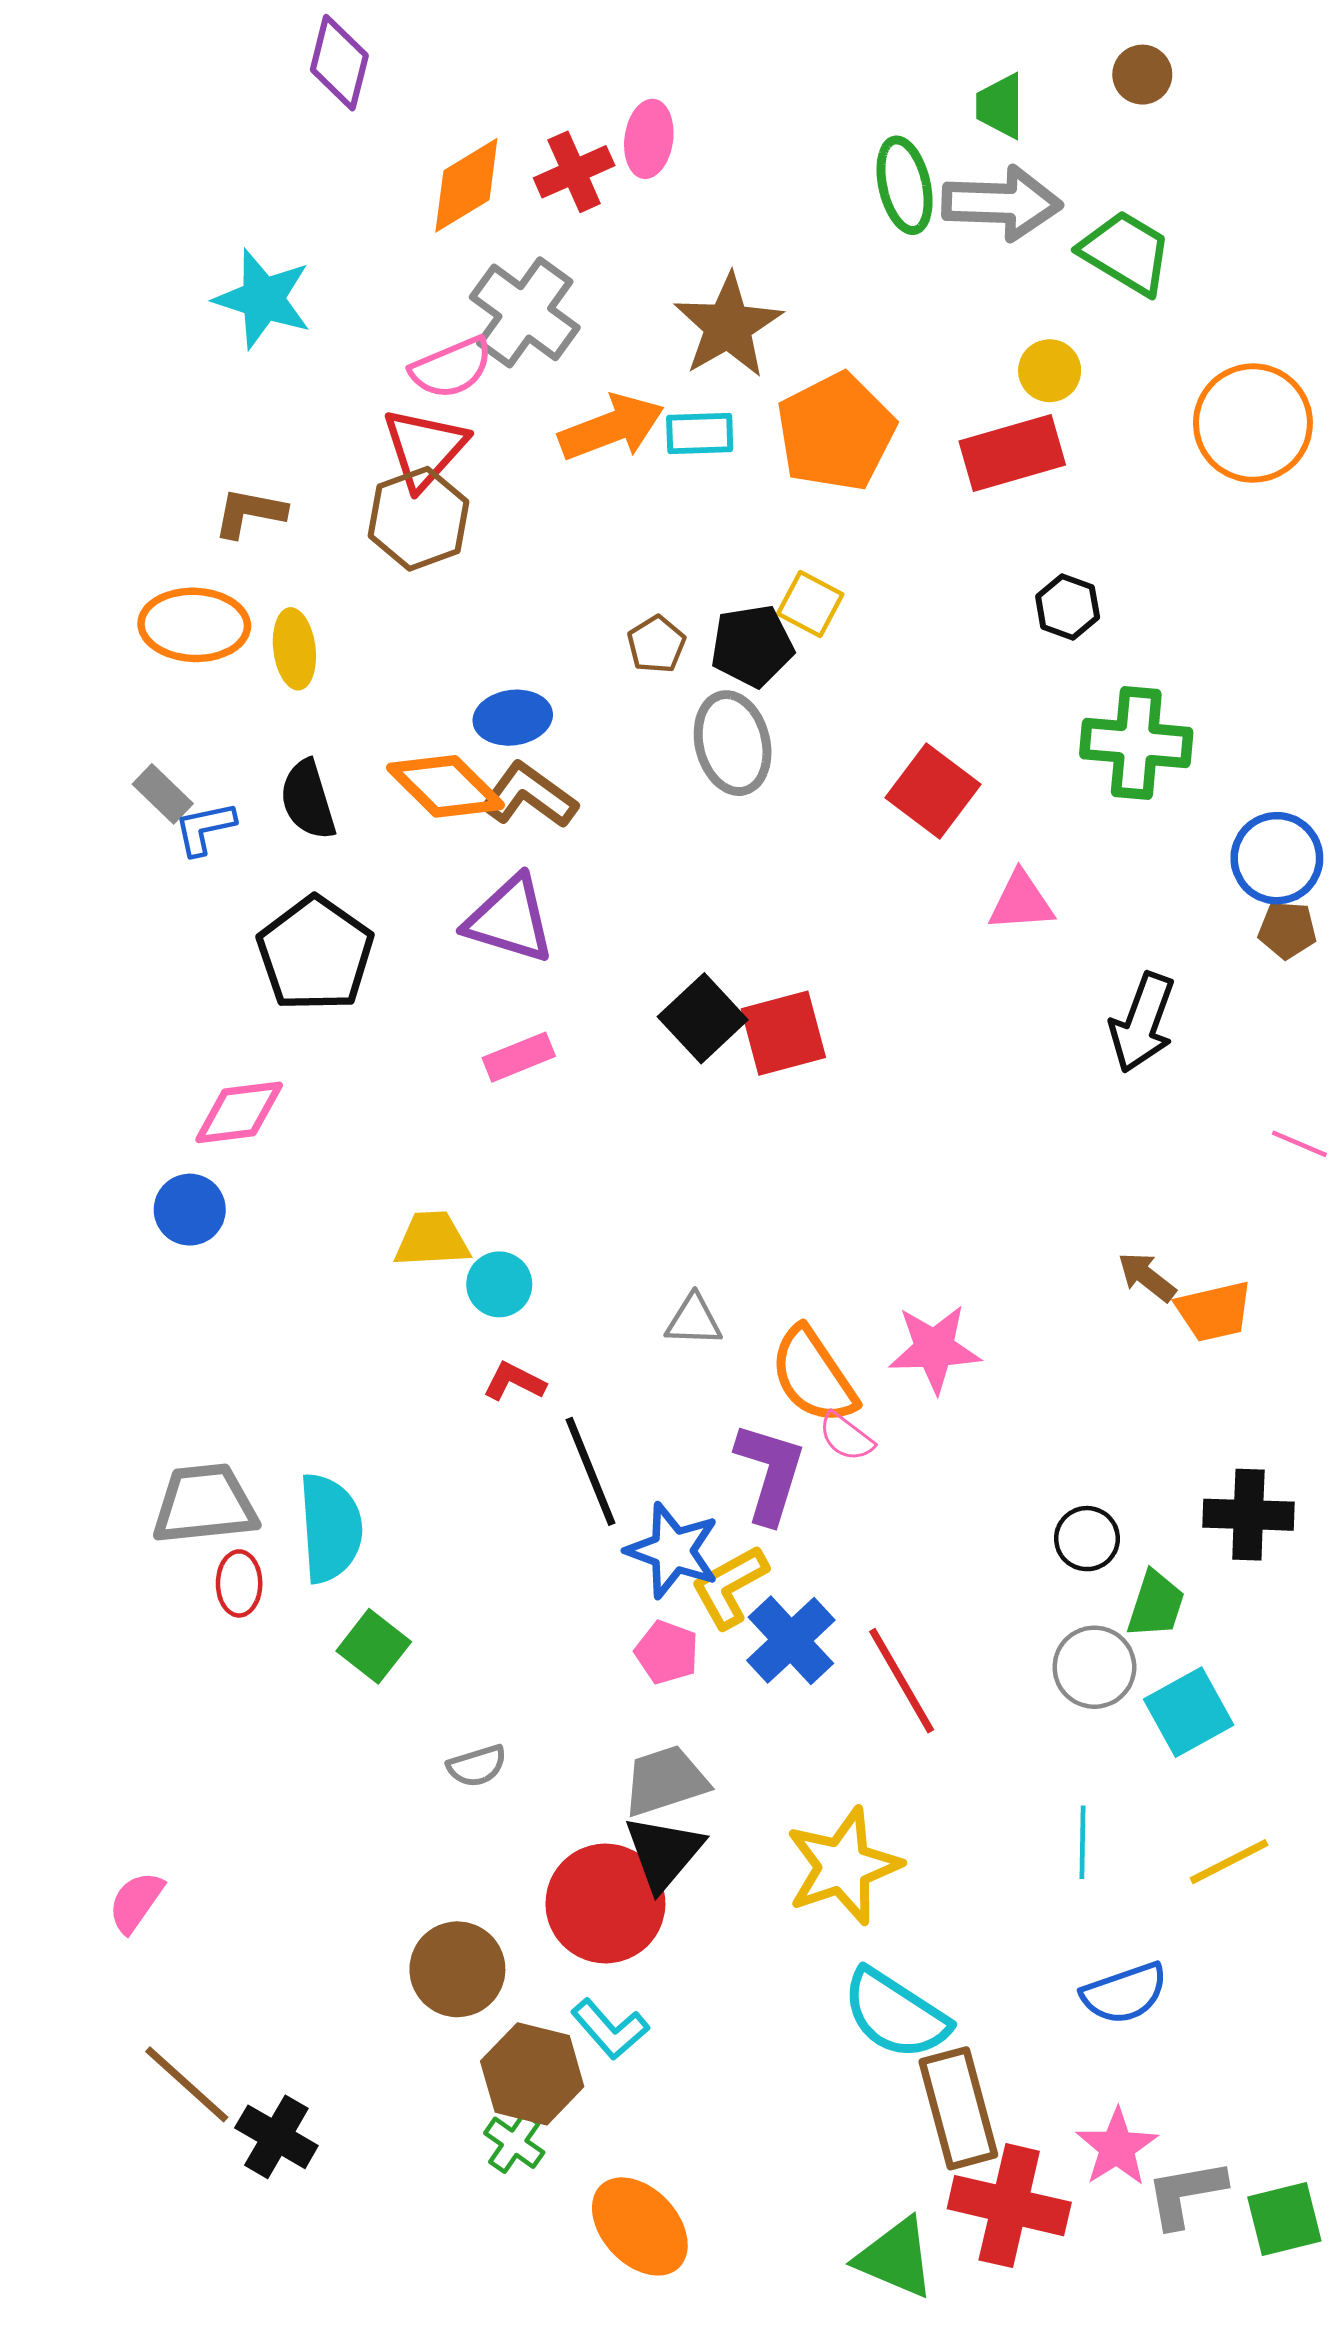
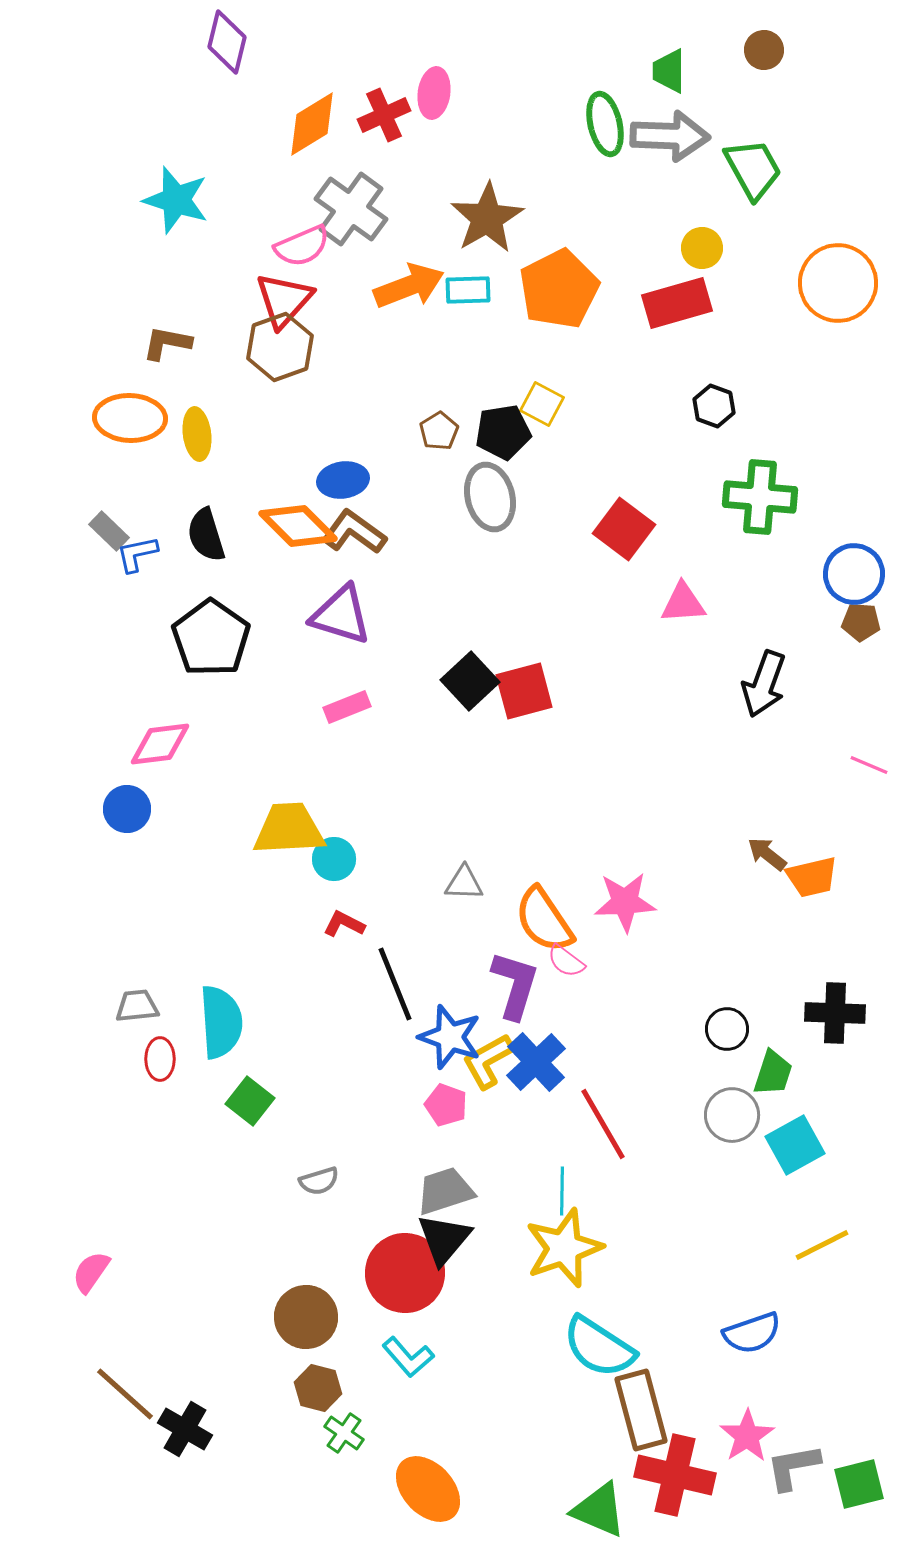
green trapezoid: (1126, 253) -> (753, 169), turned 30
yellow trapezoid: (432, 1240) -> (289, 829), size x1.4
gray trapezoid: (205, 1504) -> (137, 1006), size x0.6
blue cross: (791, 1640) -> (536, 1062), moved
cyan line: (1082, 1842) -> (562, 1191), moved
brown hexagon: (532, 2074) -> (318, 1388), moved, size x0.7

